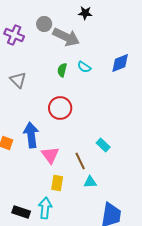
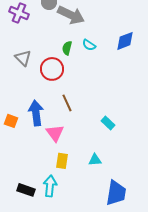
red circle: (60, 108) -> (52, 69), moved
brown line: (80, 161) -> (67, 103), moved

